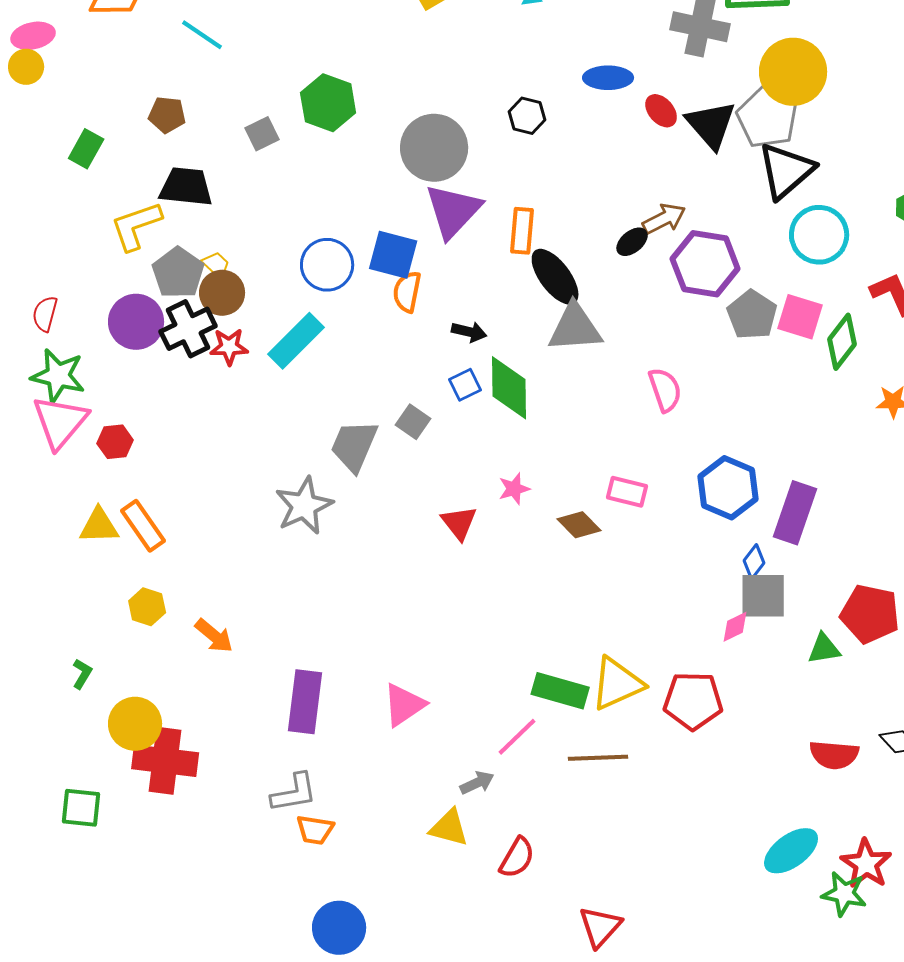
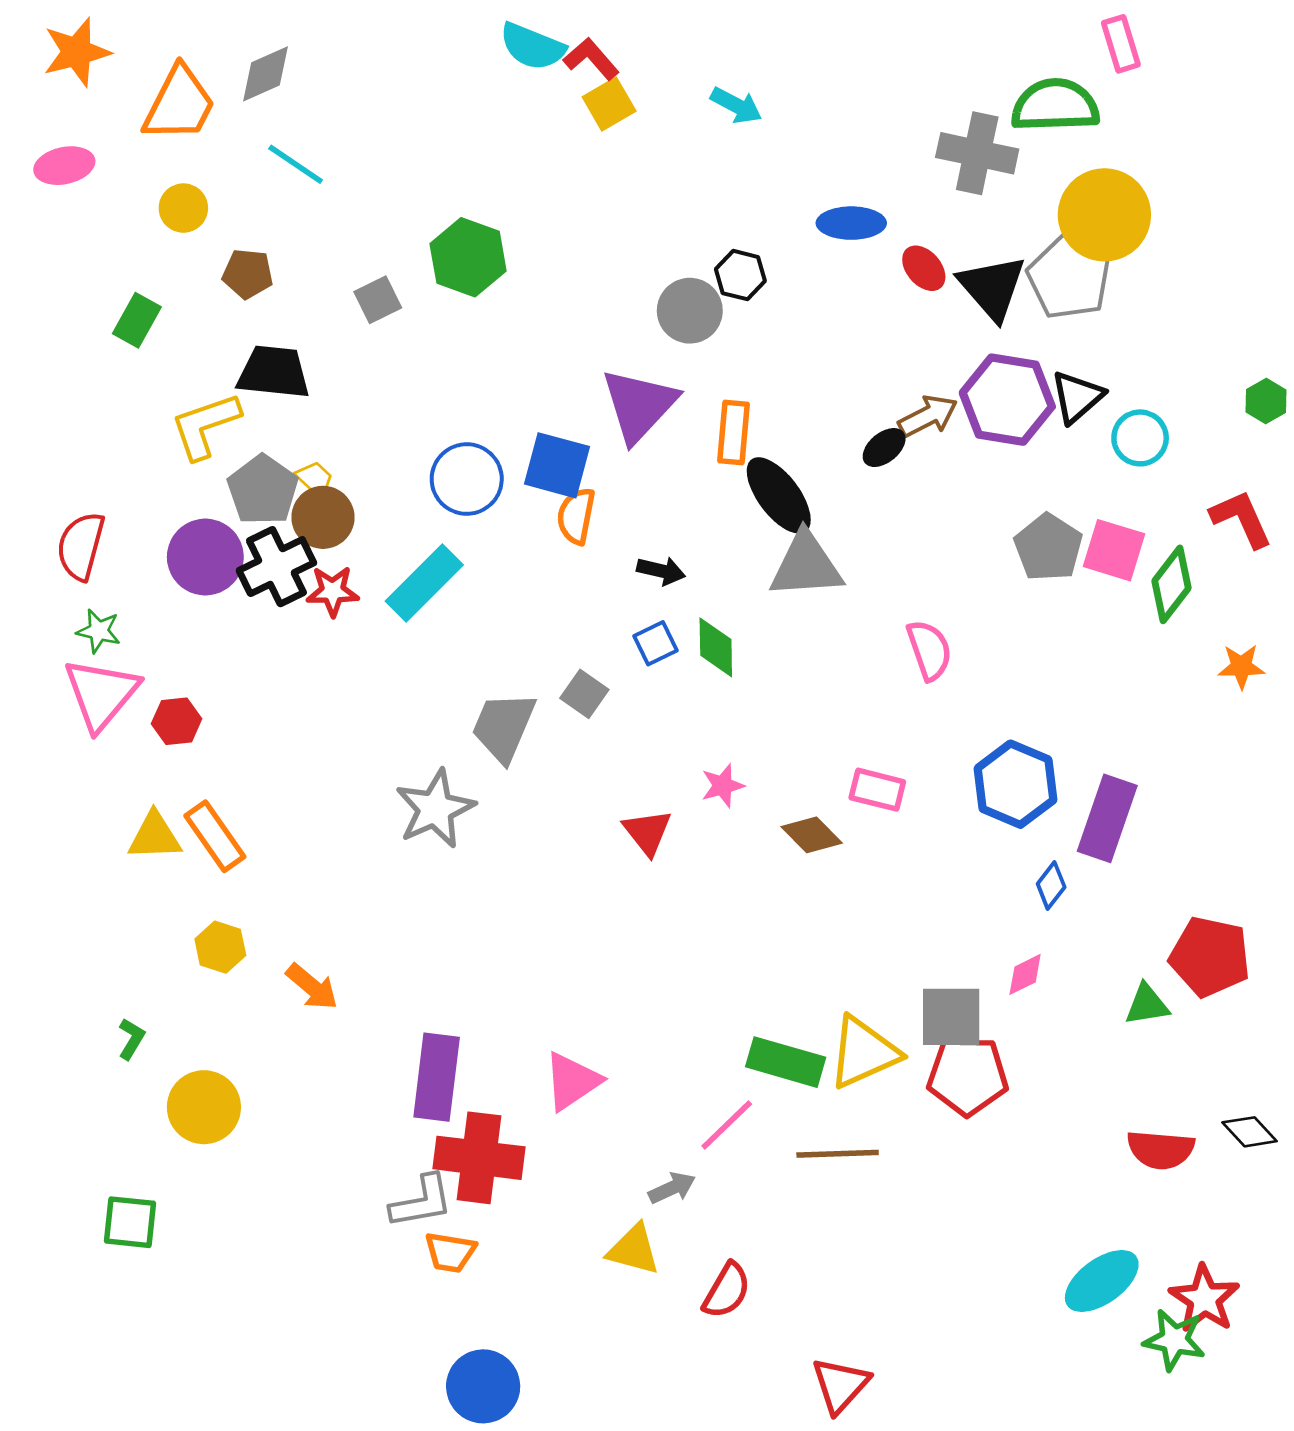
yellow circle: (26, 67) -> (183, 208), moved
gray circle: (434, 148) -> (690, 311), moved, size x0.7
black triangle: (786, 171) -> (1077, 397), moved, size x0.7
cyan circle: (819, 235) -> (1140, 438), size x0.7
purple hexagon: (705, 264) -> (1007, 400), moved
red semicircle: (45, 314) -> (81, 546), size x1.4
green star: (58, 376) -> (99, 631), size x0.6
green diamond: (509, 388) -> (716, 647), size x0.7
gray square: (763, 596) -> (951, 1017), moved
red cross: (165, 761) -> (479, 1158), moved

